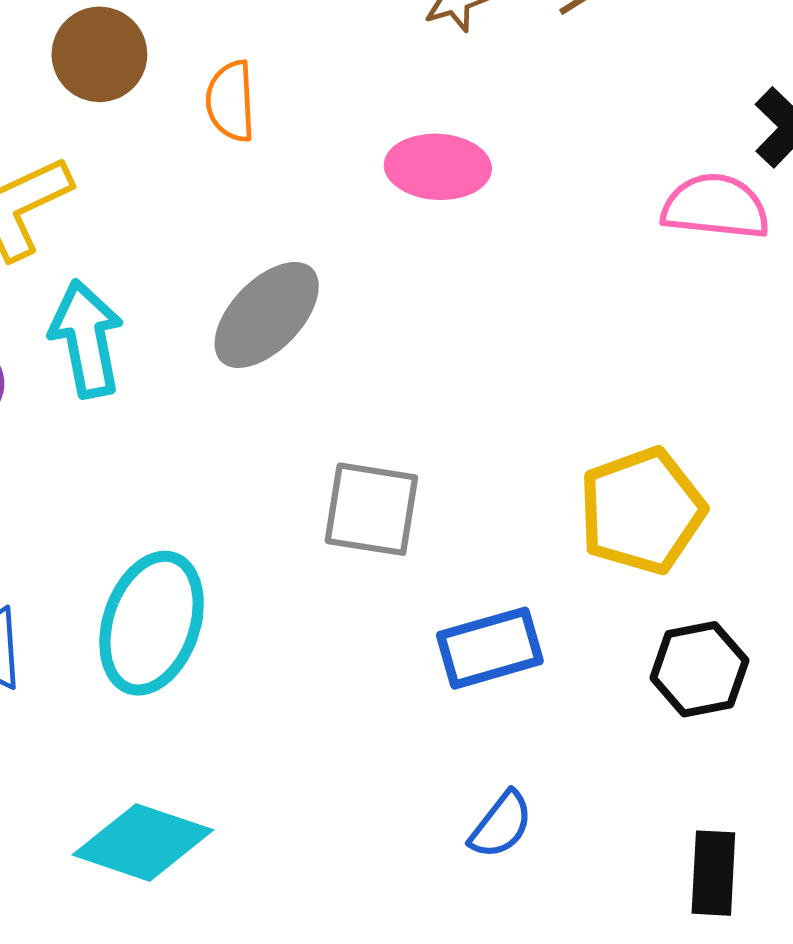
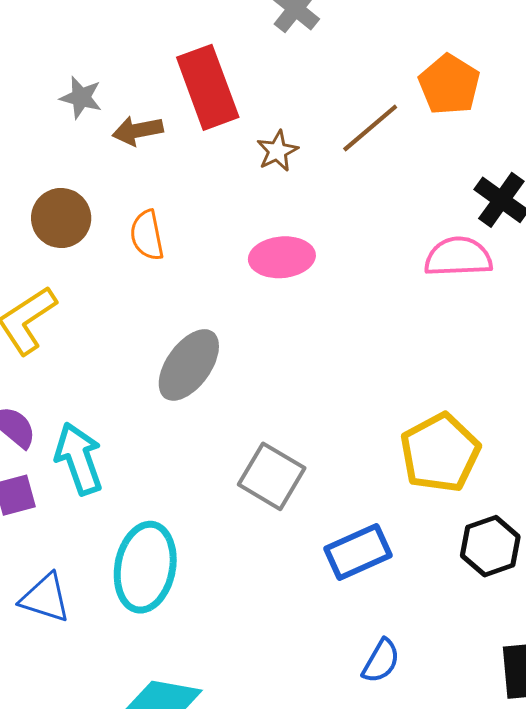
cyan arrow: (87, 339) -> (79, 459), moved
gray square: (371, 509) -> (272, 476), turned 30

